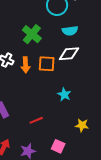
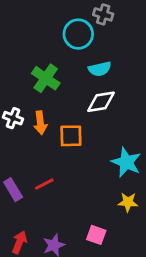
orange square: (47, 64) -> (71, 136), moved
cyan star: (64, 95) -> (126, 162), moved, size x1.5
red line: (36, 120) -> (44, 184), moved

